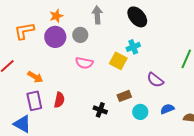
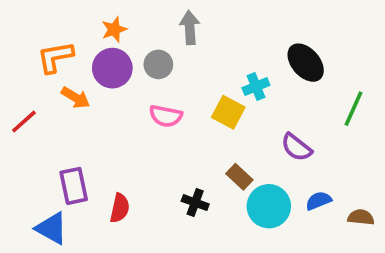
black ellipse: (137, 17) -> (306, 63), moved
orange arrow: (35, 77) -> (75, 98), moved
brown rectangle: (124, 96) -> (239, 177), turned 64
red semicircle: (59, 100) -> (120, 208), moved
cyan circle: (140, 112) -> (269, 206), size x1.5

